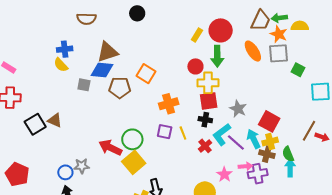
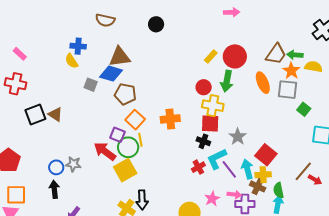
orange square: (146, 74) -> (135, 120), moved
purple square: (165, 132) -> (118, 135), moved
yellow line: (183, 133) -> (140, 140), moved

